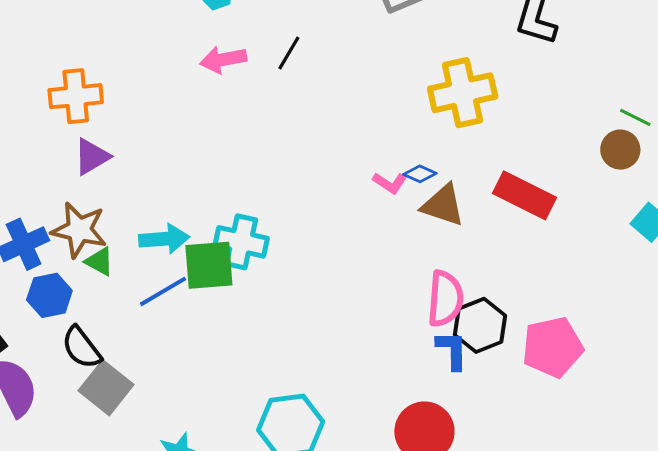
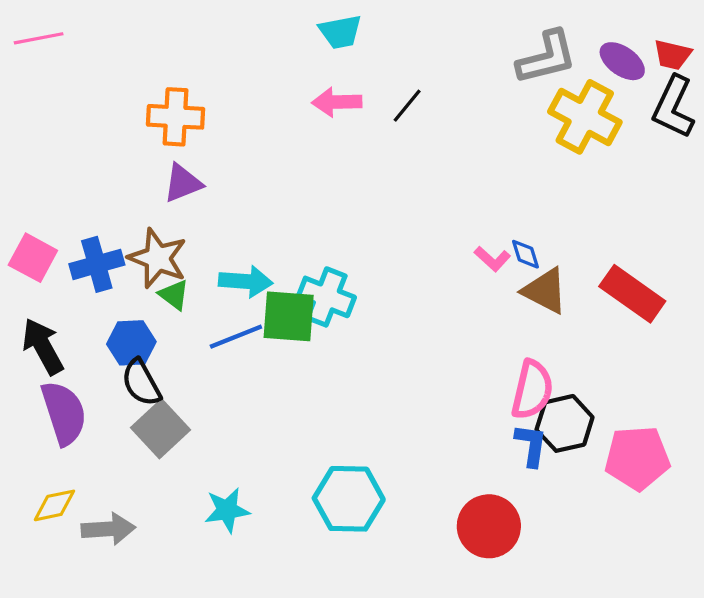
yellow cross: (463, 93) -> (585, 117), moved, turned 32
blue diamond: (420, 174) -> (525, 254), turned 40
blue hexagon: (49, 295) -> (131, 343), moved

